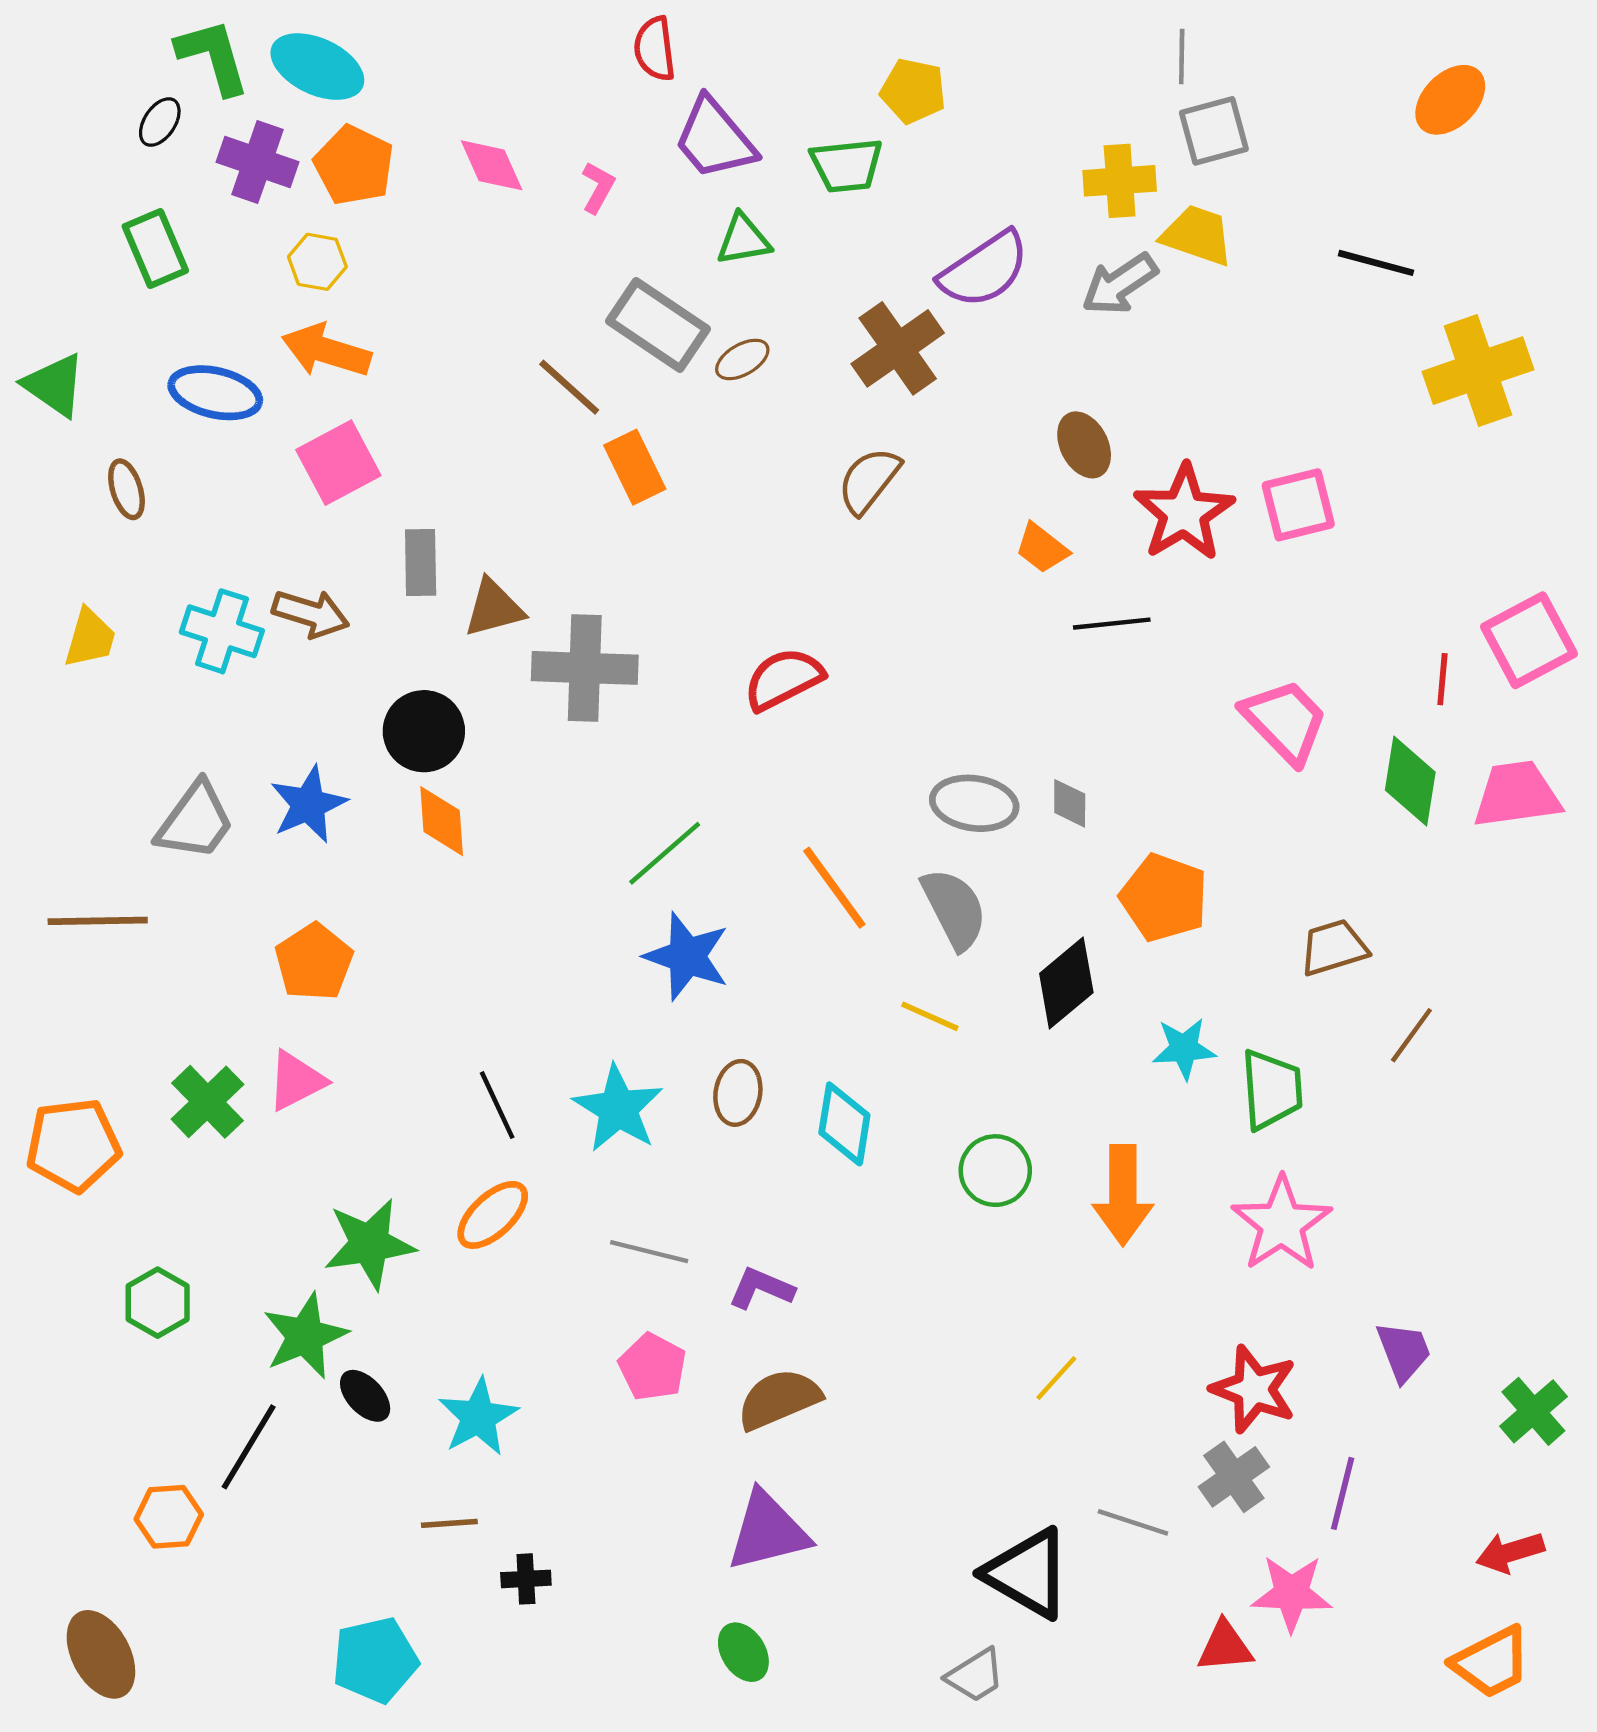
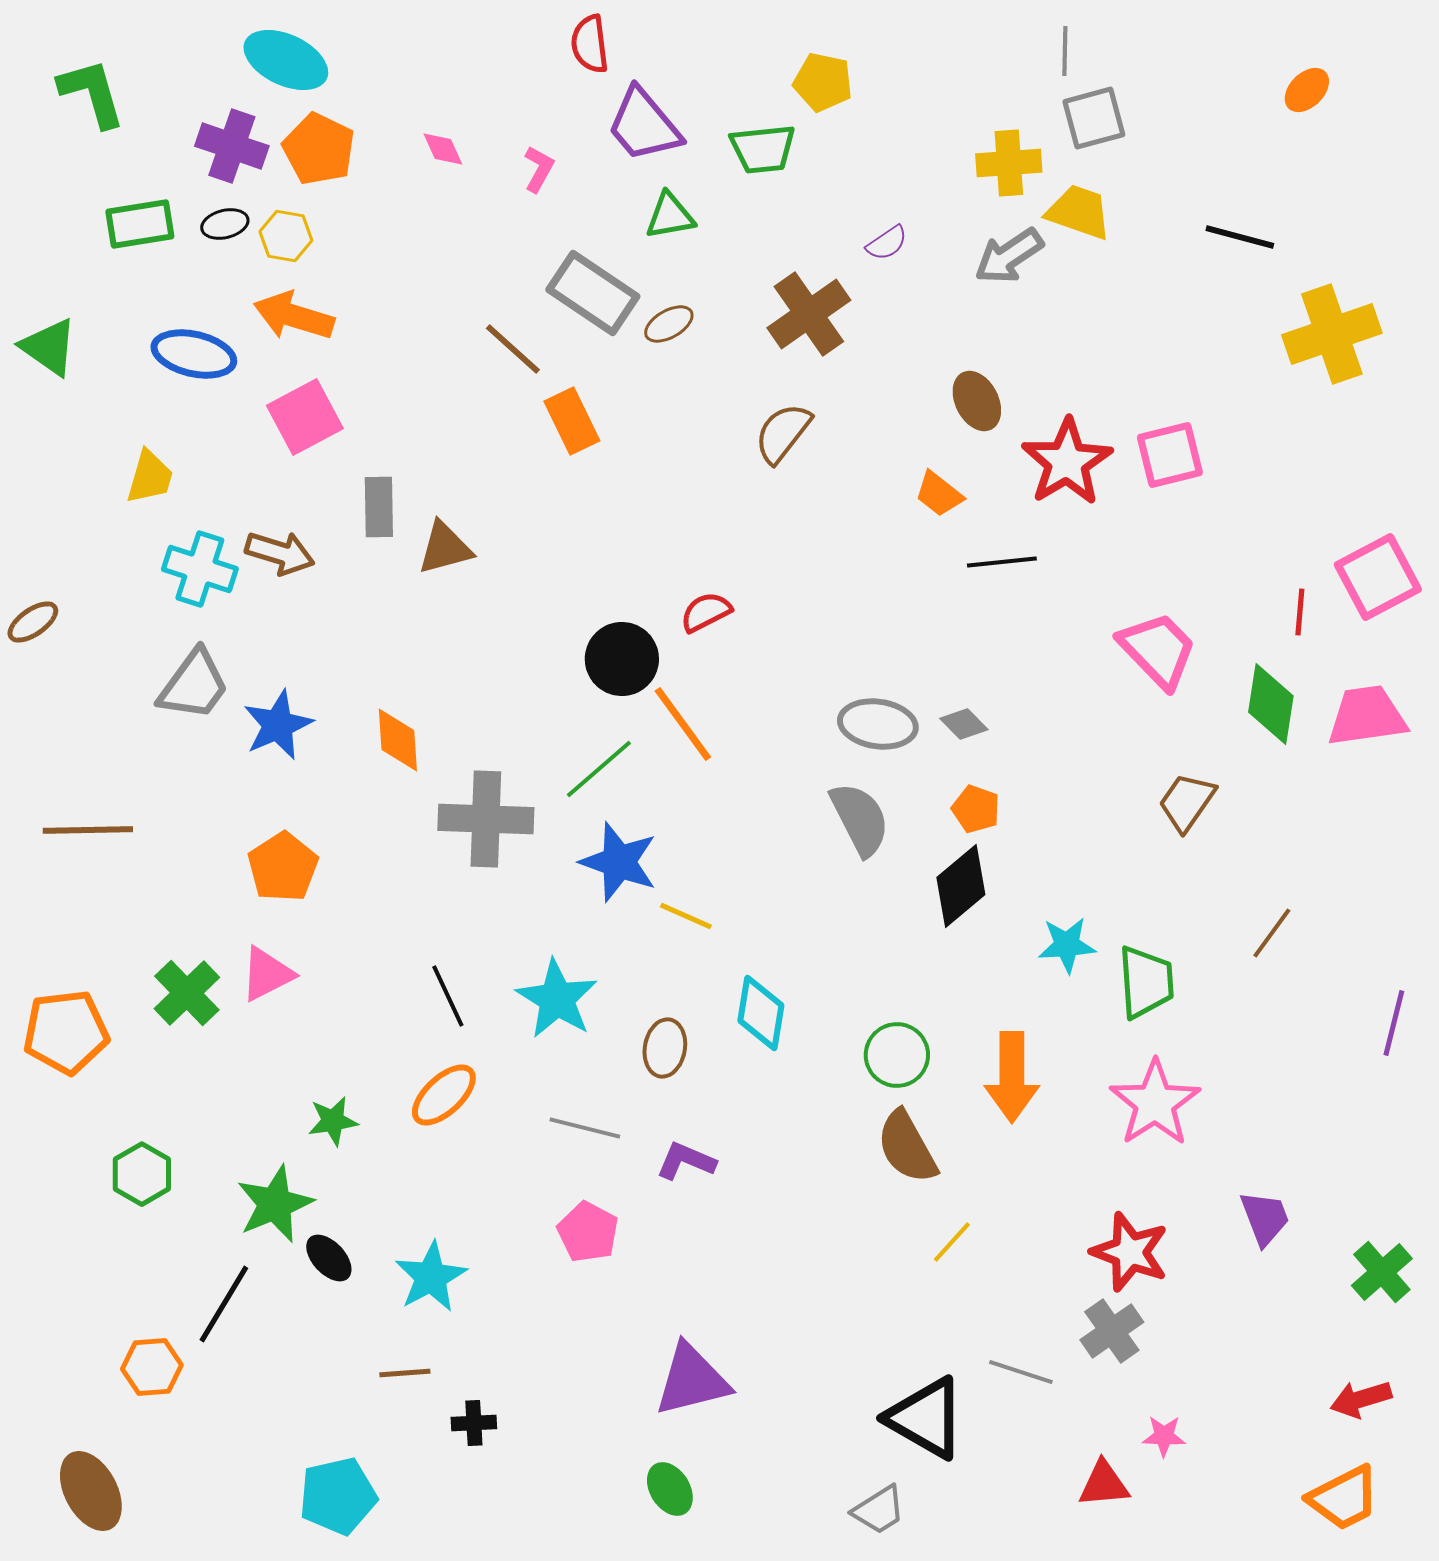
green L-shape: (213, 57) -> (92, 93), moved
orange ellipse: (1450, 100) -> (1307, 90), size x0.7
black ellipse: (160, 122) -> (225, 224), moved, turned 42
pink diamond: (492, 165) -> (443, 149), size x0.7
green rectangle: (155, 249) -> (140, 224), turned -76
purple semicircle: (984, 270) -> (887, 243), size x0.5
brown ellipse: (126, 489) -> (33, 622), moved, turned 72
yellow trapezoid: (90, 638) -> (150, 477), moved
gray cross: (585, 668) -> (486, 819), moved
red semicircle: (783, 679) -> (706, 612), size x0.7
black circle: (424, 731) -> (622, 659), moved
gray diamond: (1070, 803) -> (964, 724), turned -45
gray trapezoid: (195, 821) -> (194, 685), moved
orange line: (834, 888) -> (683, 724), moved
orange pentagon: (1164, 898) -> (976, 809), moved, size x0.6
brown trapezoid: (1334, 948) -> (1187, 802), moved, turned -38
yellow line: (930, 1016) -> (686, 916), moved
brown ellipse: (738, 1093) -> (665, 1048), moved
green star: (369, 1244) -> (333, 1121), size x0.6
brown semicircle: (779, 1399) -> (907, 1147), moved, turned -96
purple line: (1343, 1493) -> (1394, 1023), moved
pink star: (1292, 1593) -> (1164, 1436), size x0.6

